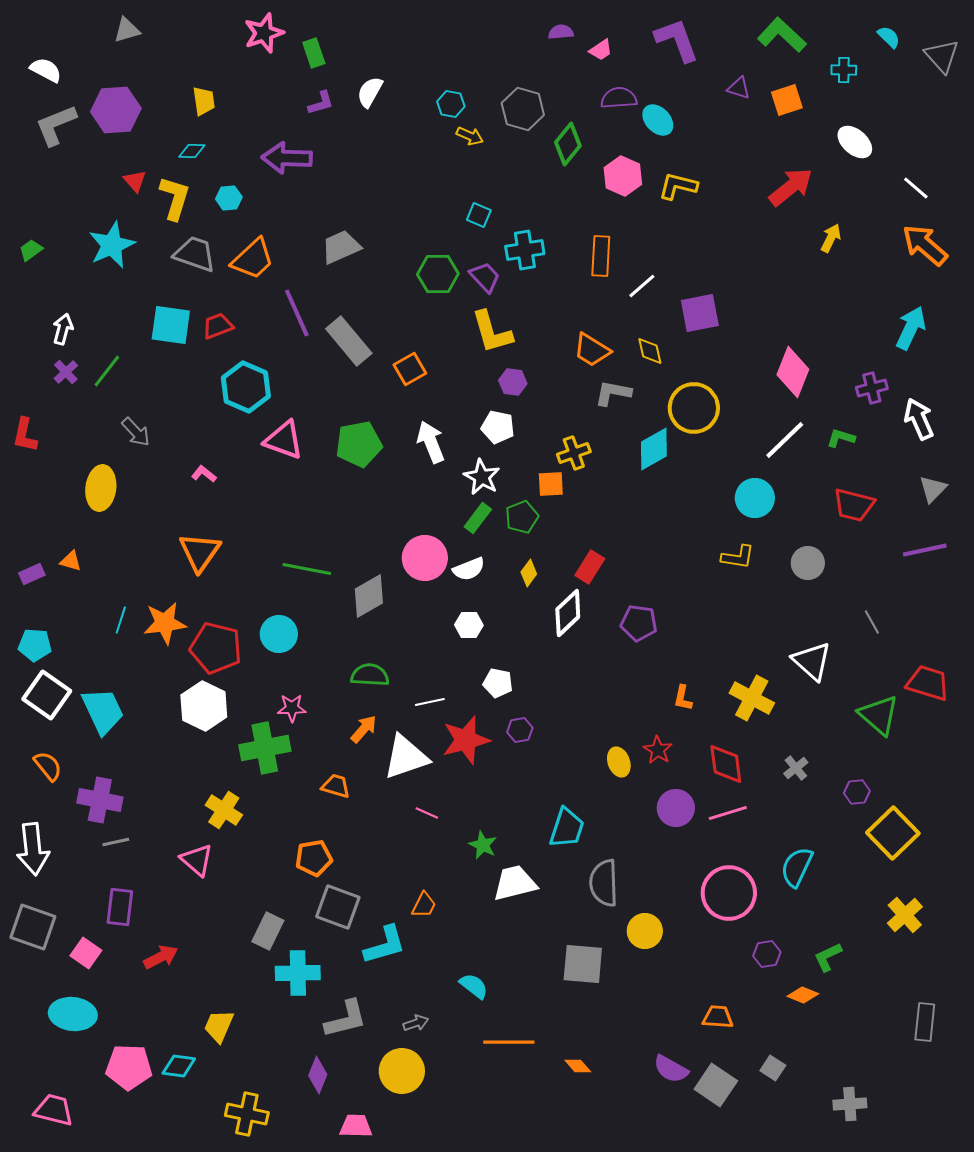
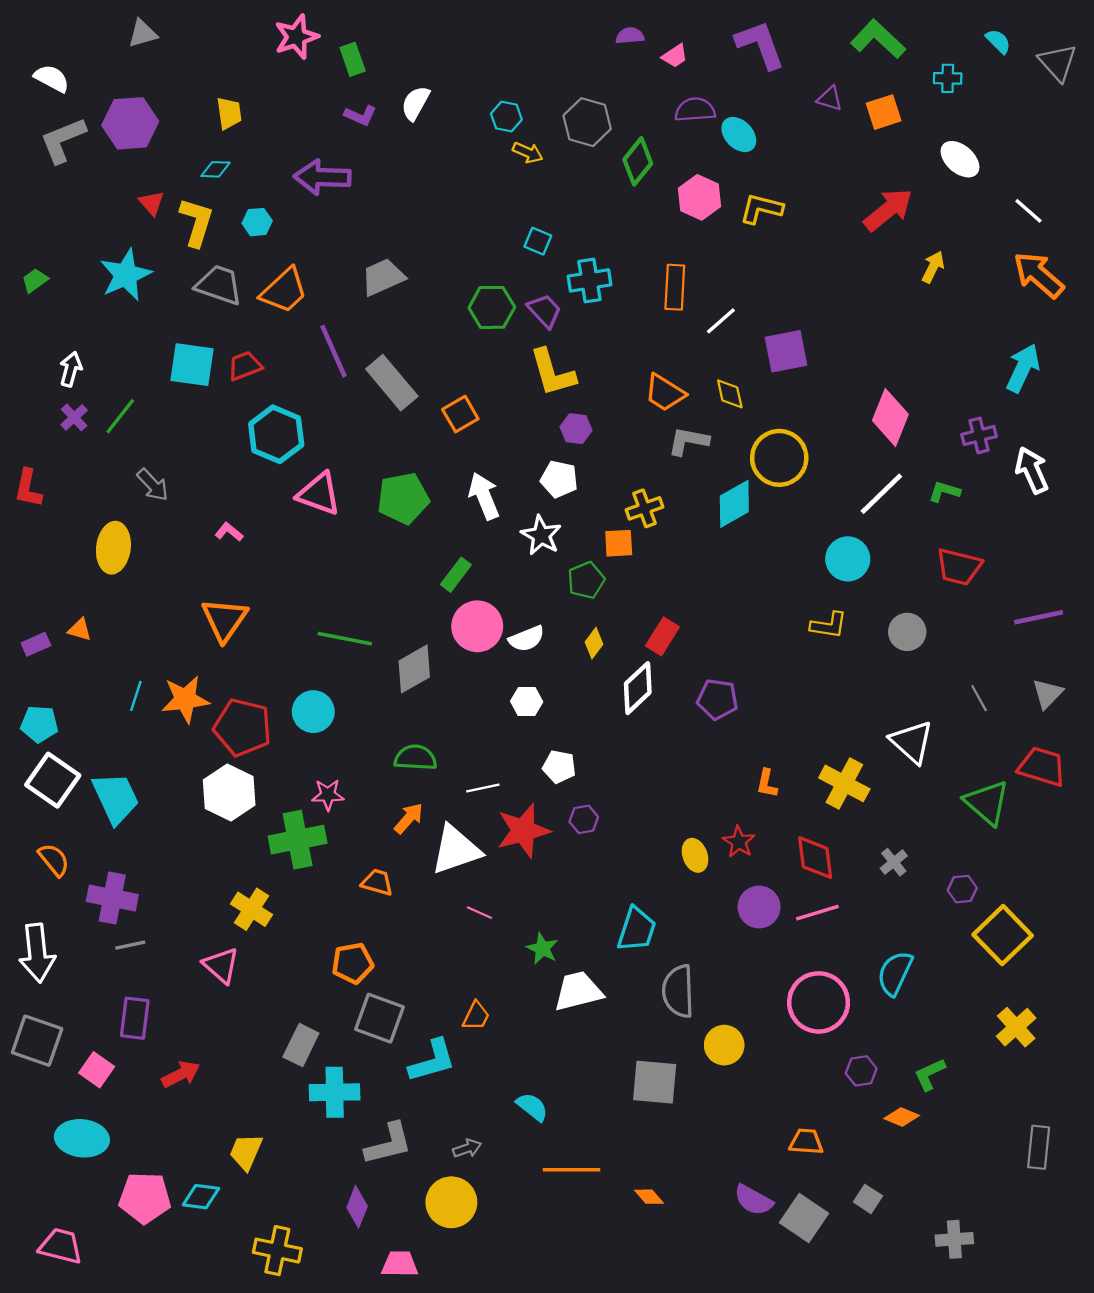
purple L-shape: (321, 103) -> (360, 115), turned 40
gray triangle: (933, 489) -> (1048, 694), moved
green rectangle: (478, 518) -> (456, 575), moved

